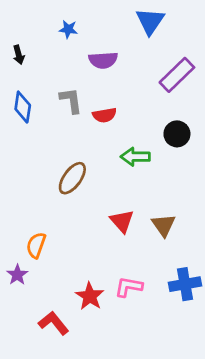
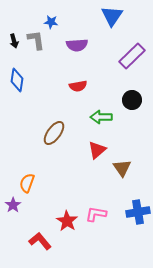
gray L-shape: (71, 100) -> (36, 40), moved
red triangle: (122, 221) -> (97, 150), moved, turned 30

